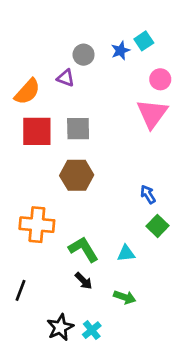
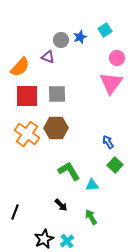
blue star: (121, 51) -> (80, 37), moved
orange cross: (37, 225) -> (27, 134), moved, turned 30
green L-shape: (84, 249) -> (69, 171), moved
green arrow: (125, 297) -> (91, 217), turned -140

